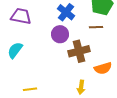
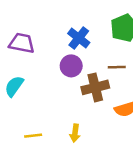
brown line: (96, 27) -> (117, 67), moved
yellow arrow: (81, 87) -> (75, 133), moved

